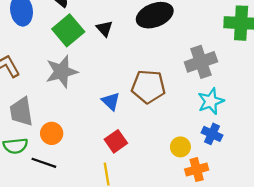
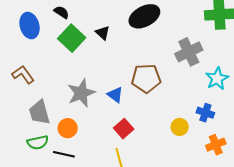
gray star: (62, 72) -> (81, 93), moved
cyan star: (211, 101) -> (217, 79), moved
orange cross: (197, 170) -> (216, 145), moved

